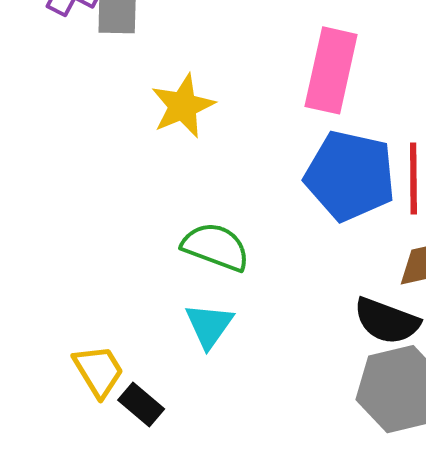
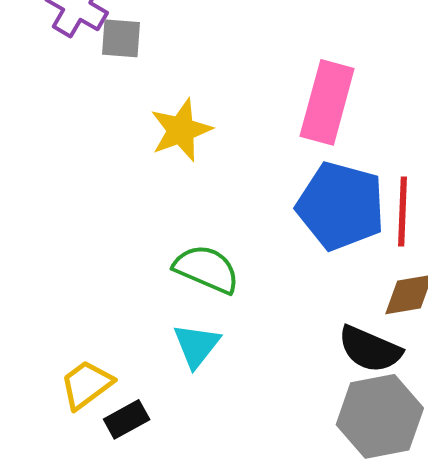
yellow trapezoid: (99, 371) -> (86, 385), turned -98
black rectangle: (141, 405) -> (127, 419), turned -72

